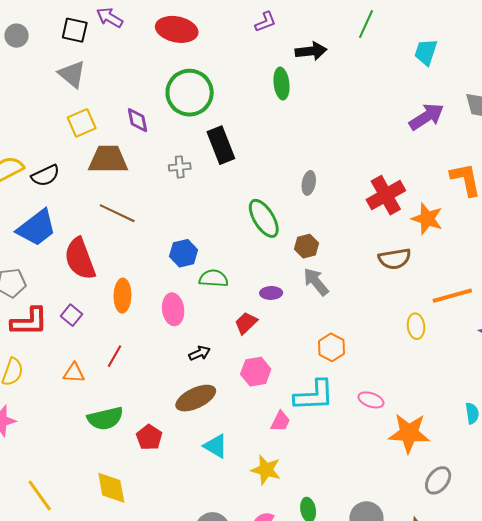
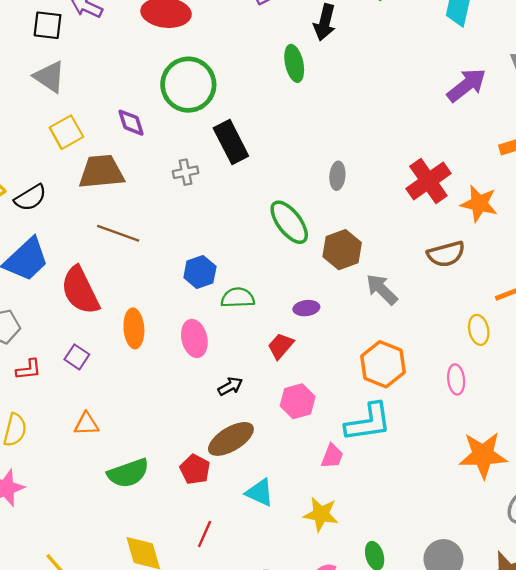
black arrow: (311, 51) -> (325, 22), turned 116
brown hexagon: (306, 246) -> (342, 250), size x1.4
gray arrow: (316, 282) -> (382, 289), moved
red L-shape: (29, 322) -> (29, 369), size x0.6
orange hexagon: (332, 347) -> (383, 364), size x1.4
red line: (115, 356) -> (205, 534), moved
pink ellipse: (371, 400) -> (456, 379), moved, turned 70
red pentagon: (149, 437) -> (195, 469), moved

